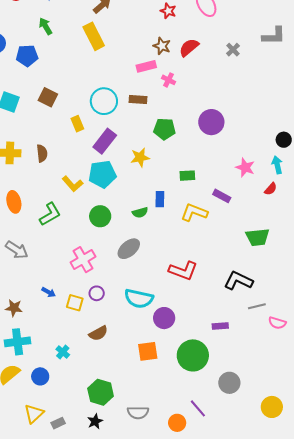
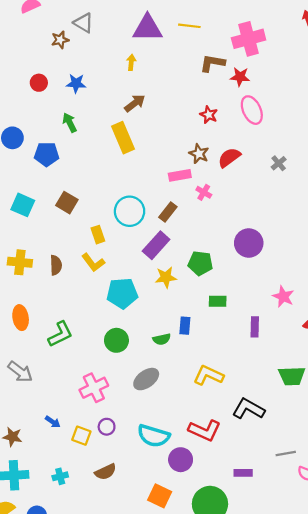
brown rectangle: (138, 99) -> (168, 212), turned -60
green pentagon: (164, 129) -> (200, 263), moved
purple rectangle: (105, 141) -> (156, 245), moved
yellow L-shape: (73, 184) -> (93, 262), moved
purple rectangle: (222, 196) -> (255, 327), turned 60
yellow L-shape: (194, 212) -> (208, 375), moved
red L-shape: (183, 271) -> (205, 430), moved
black L-shape: (238, 281) -> (248, 409), moved
orange square: (148, 351) -> (160, 496), turned 30
cyan cross: (63, 352) -> (60, 476), moved, turned 32

